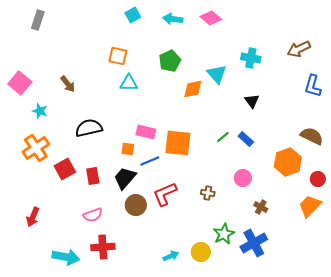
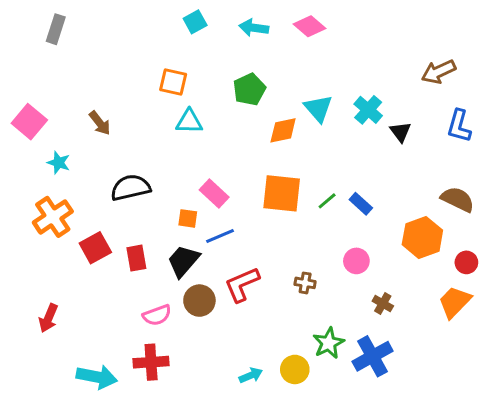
cyan cross: (251, 58) -> (368, 110), moved, turned 30
black triangle: (252, 101) -> (400, 132), moved
pink rectangle: (146, 132) -> (214, 193), turned 30
orange square: (178, 143) -> (282, 193), moved
pink semicircle: (93, 215) -> (157, 315), moved

